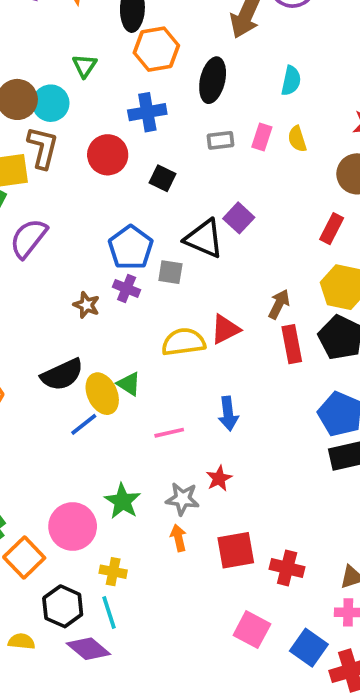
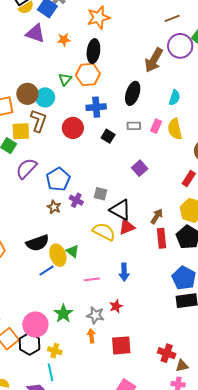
orange hexagon: (156, 49) -> (88, 75), moved
yellow semicircle: (297, 139) -> (175, 129), size x1.5
black square: (162, 178) -> (108, 136), moved
black triangle: (204, 238) -> (120, 210), moved
blue pentagon: (131, 248) -> (58, 179), moved
yellow semicircle: (183, 342) -> (104, 232), turned 30
red cross: (287, 568) -> (167, 353), moved
black hexagon: (63, 606) -> (29, 344), moved

